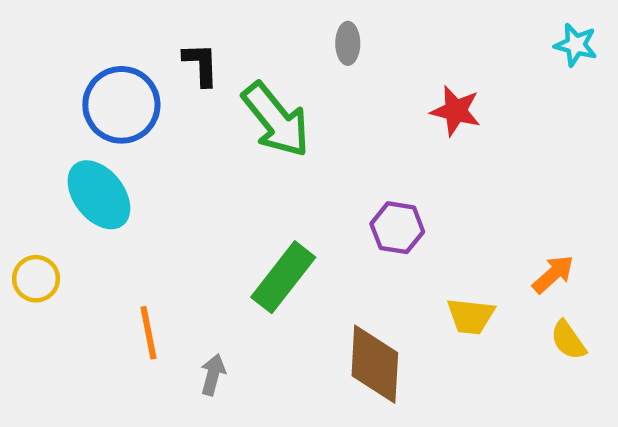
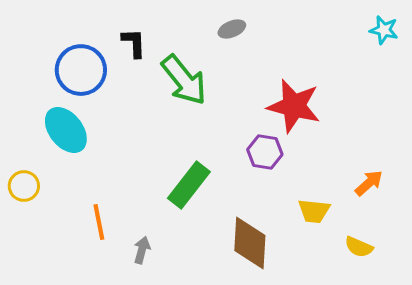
gray ellipse: (348, 43) -> (232, 29), turned 68
red star: (456, 111) -> (294, 106), moved, size x1.6
yellow semicircle: (568, 340) -> (359, 247), moved, turned -32

